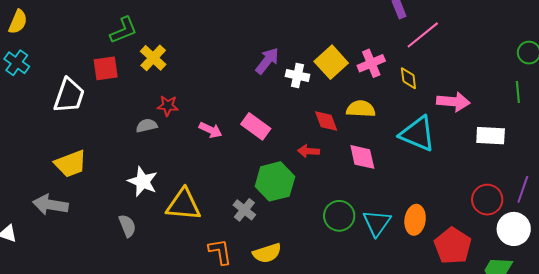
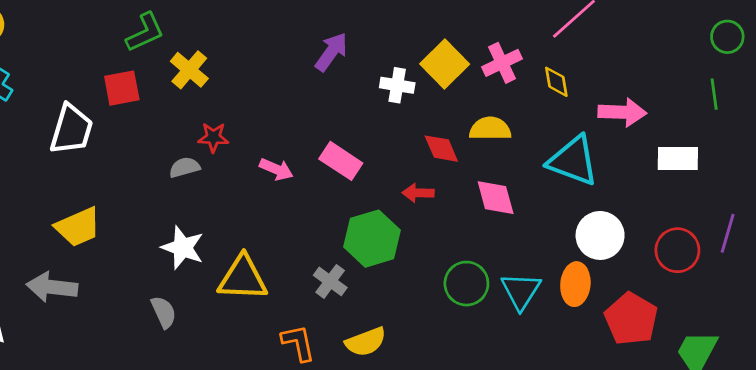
purple arrow: (267, 61) -> (331, 52), moved
white circle: (514, 229) -> (600, 235), moved

